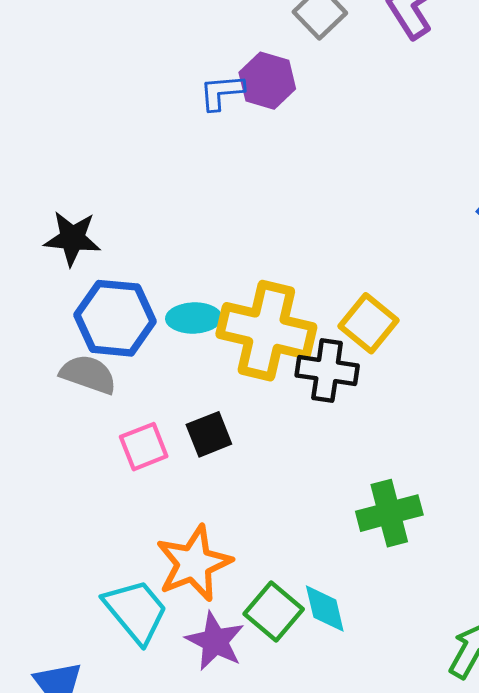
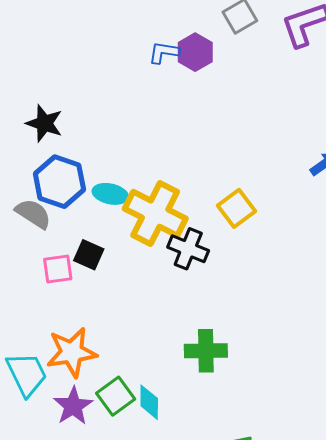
yellow square: (368, 323) -> (236, 208), moved
black square: (209, 434) -> (89, 255), moved, turned 32

